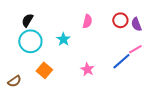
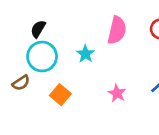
pink semicircle: (87, 21) -> (117, 30), size x1.5
brown semicircle: (14, 81) -> (21, 83), moved

